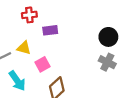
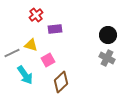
red cross: (29, 15) -> (36, 15), turned -32

